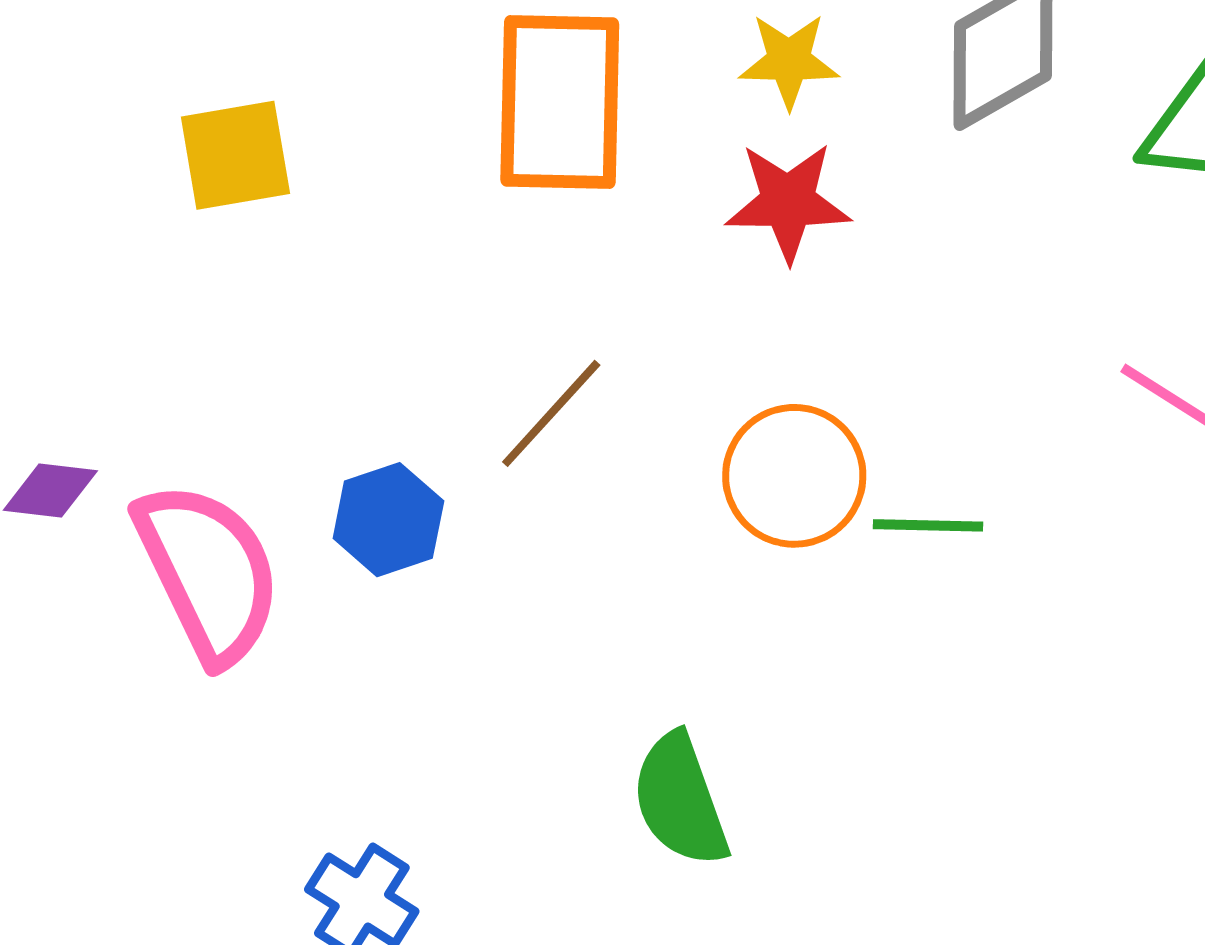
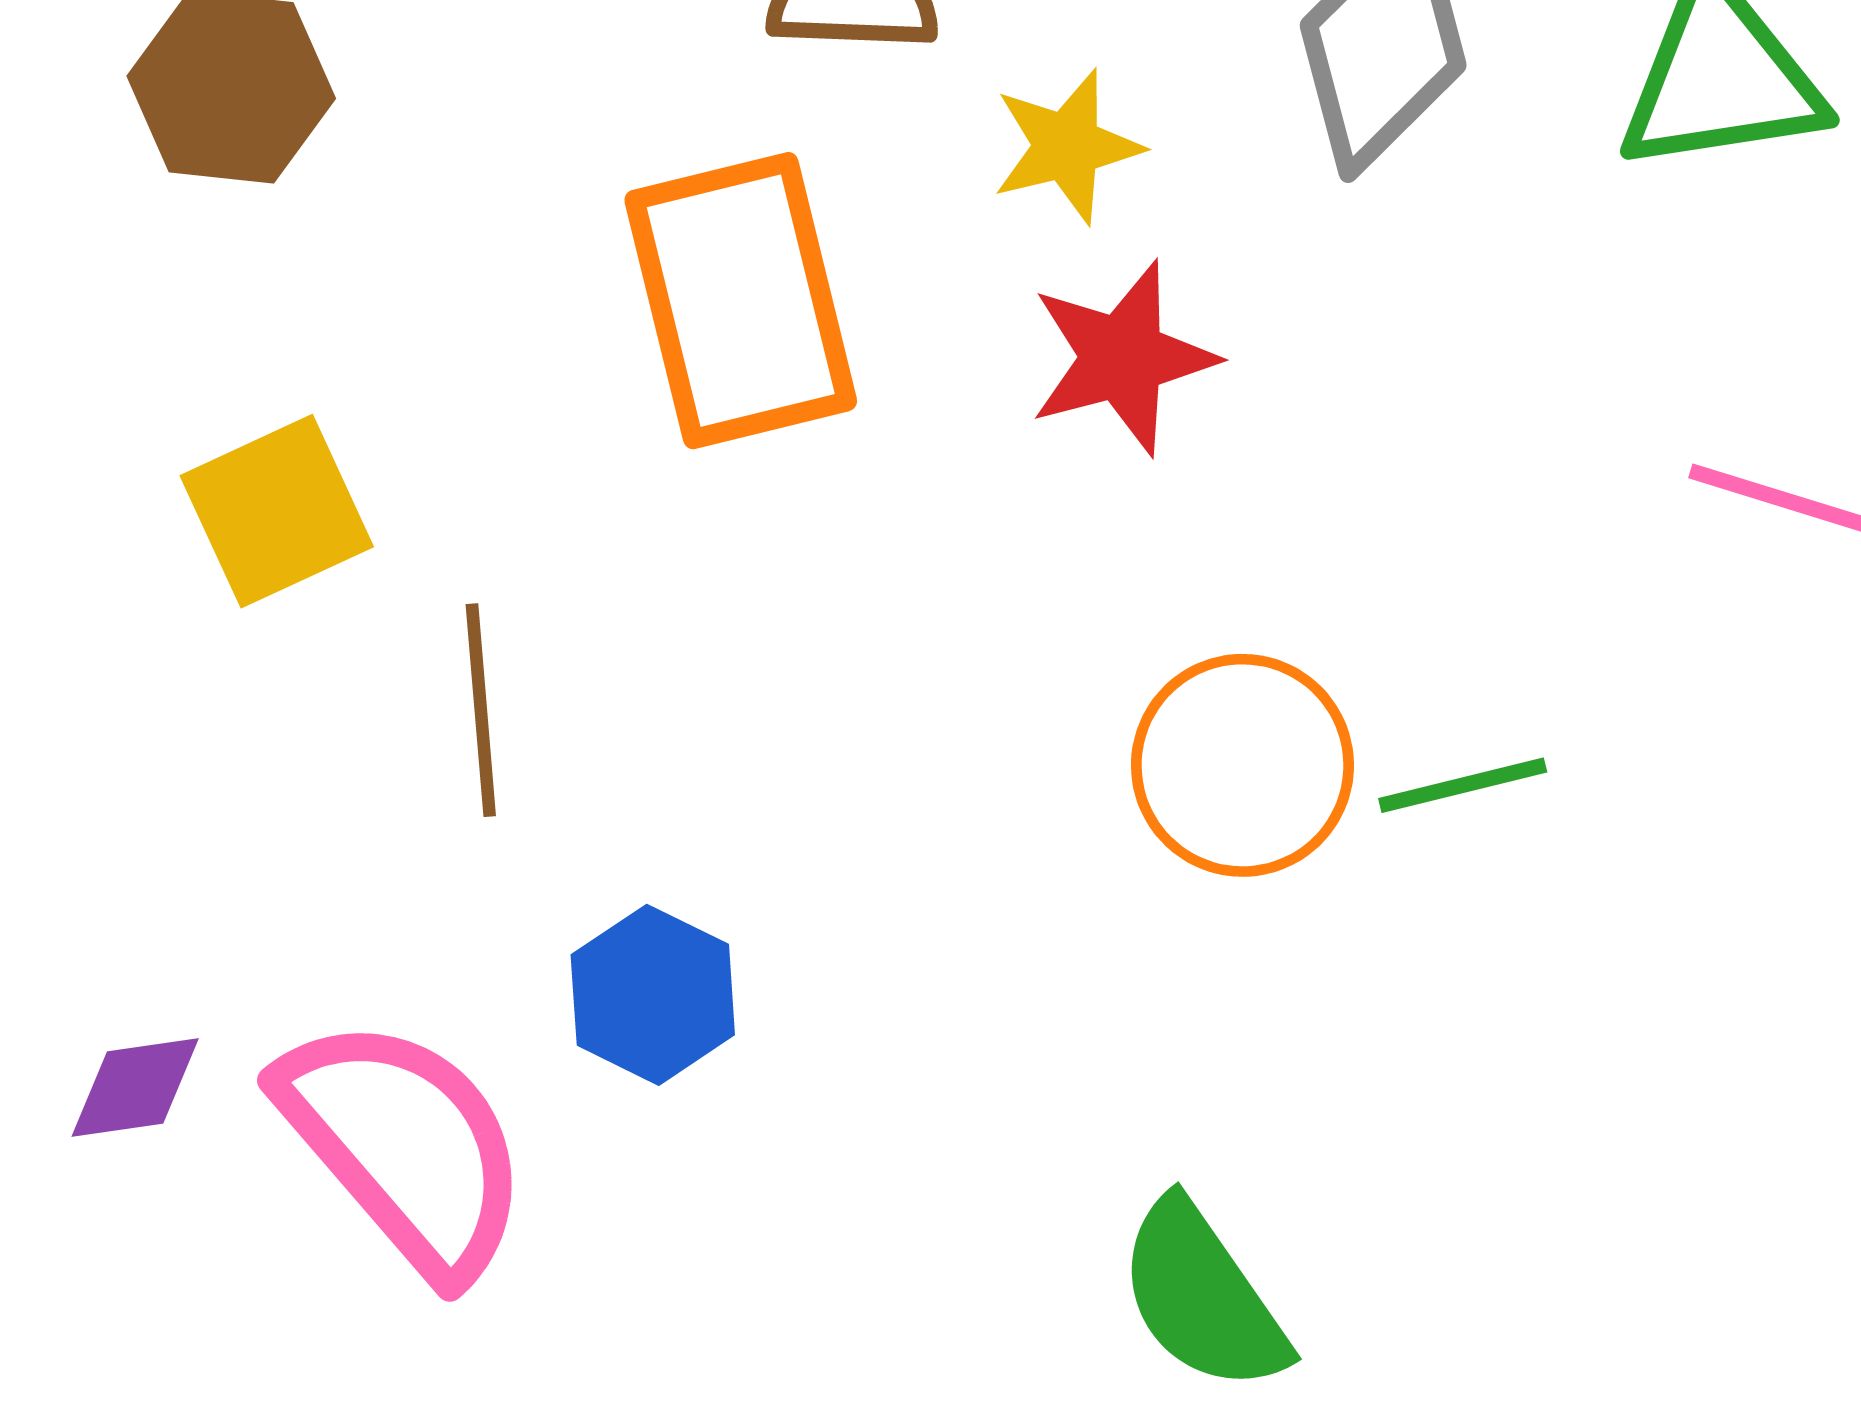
brown line: (551, 413) -> (481, 710), moved, turned -32

